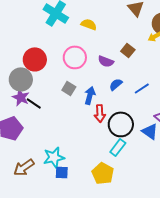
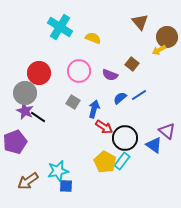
blue line: (142, 88) -> (139, 95), moved
red arrow: (100, 113) -> (104, 127), turned -54
yellow pentagon: (103, 173) -> (105, 162), moved

